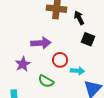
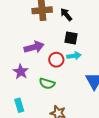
black square: (88, 39) -> (71, 38), moved
cyan arrow: (78, 71) -> (74, 56), moved

